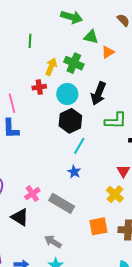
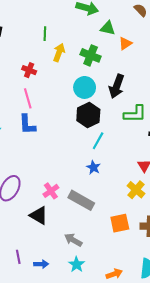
yellow arrow: (51, 67) -> (59, 52), moved
red cross: (39, 87) -> (29, 70), moved, turned 32

